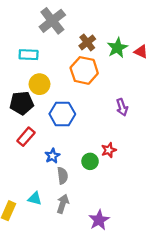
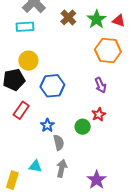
cyan rectangle: (29, 55) -> (25, 27), moved
orange hexagon: (84, 70) -> (108, 51), moved
purple arrow: (122, 107) -> (101, 85), moved

